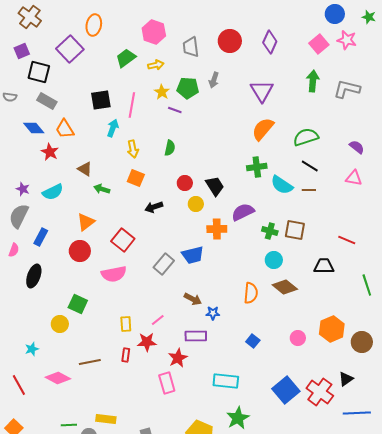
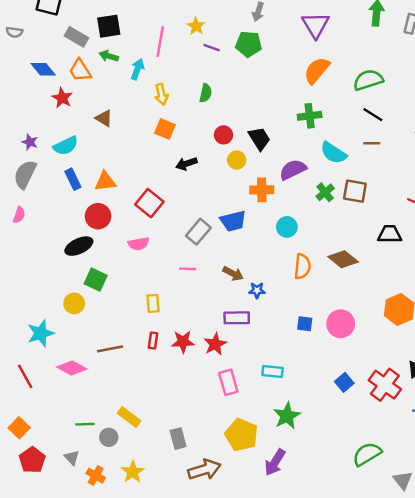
green pentagon: (188, 88) -> (249, 44), moved
black square: (101, 100) -> (109, 26), moved
gray rectangle: (47, 101) -> (76, 37), moved
cyan semicircle: (282, 185) -> (333, 153), moved
green arrow: (102, 189) -> (109, 56), moved
orange triangle: (86, 222) -> (105, 182), turned 30
green cross: (270, 231) -> (325, 192), turned 35
blue rectangle: (41, 237) -> (73, 179), moved, turned -54
cyan circle: (274, 260) -> (287, 227), moved
pink semicircle: (114, 274) -> (139, 244), size x0.7
black ellipse: (34, 276) -> (79, 246), moved, turned 45
pink line: (158, 320) -> (188, 269), moved, turned 40
pink circle: (298, 338) -> (341, 324), moved, size x1.5
blue square: (253, 341) -> (305, 324), turned -32
red star: (147, 342) -> (183, 342), moved
cyan star: (32, 349) -> (41, 333), size x1.6
cyan rectangle: (226, 381) -> (273, 372), size x0.7
pink rectangle: (167, 383) -> (228, 382), moved
blue square: (286, 390) -> (344, 382), size x0.6
yellow rectangle: (106, 419) -> (129, 417), turned 30

